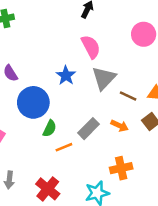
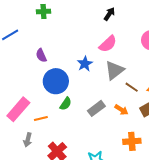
pink semicircle: (91, 47) -> (108, 44), turned 66
orange line: (64, 147) -> (41, 119), moved
orange cross: (121, 168) -> (132, 141), moved

